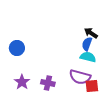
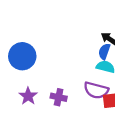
blue circle: (17, 48) -> (22, 56), size x1.5

